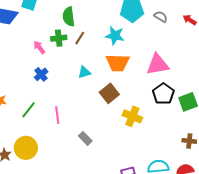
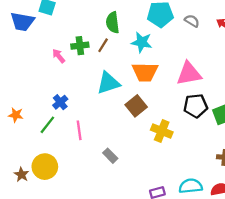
green semicircle: (69, 17) -> (113, 23), moved
cyan triangle: (84, 72) -> (108, 83), size x1.6
blue cross: (41, 74) -> (60, 102), moved
black pentagon: (163, 94) -> (196, 106), turned 30

